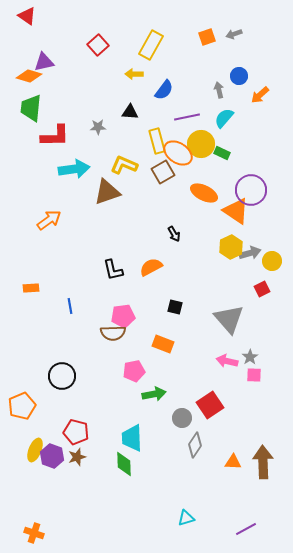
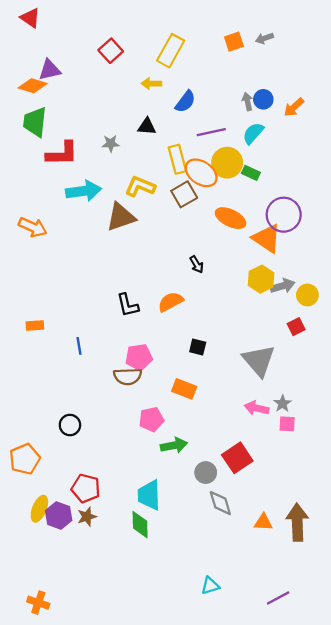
blue circle: (239, 76) -> (263, 99), moved
orange arrow: (49, 220) -> (33, 227), moved, turned 60
black circle: (62, 376) -> (70, 425), size x0.7
gray diamond: (195, 445) -> (220, 503), turned -50

